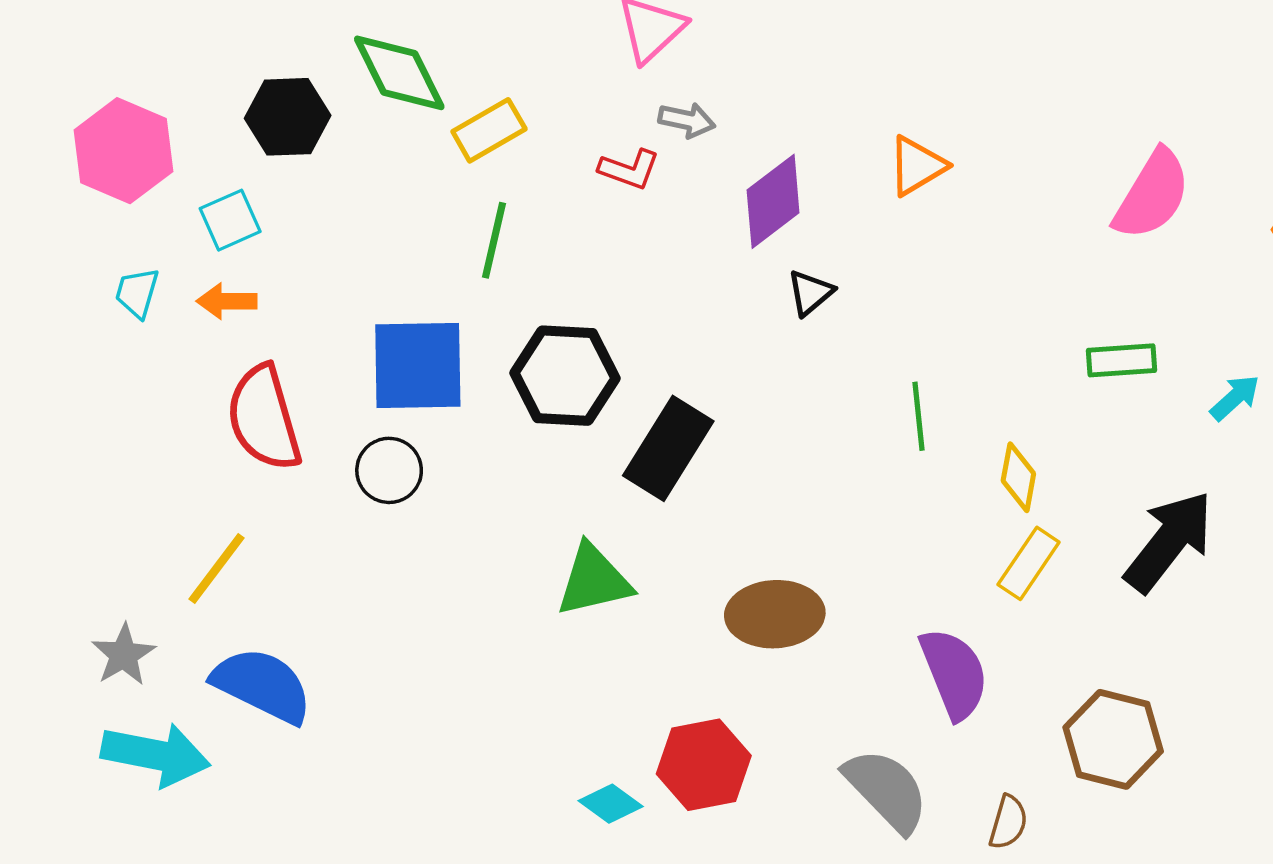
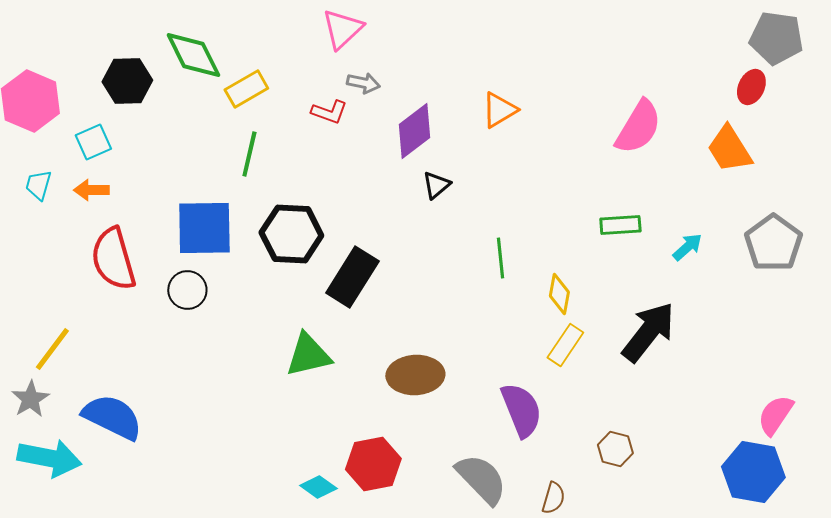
yellow line: (217, 569) -> (52, 349), moved
brown hexagon: (1113, 739) -> (615, 449), size x0.6

